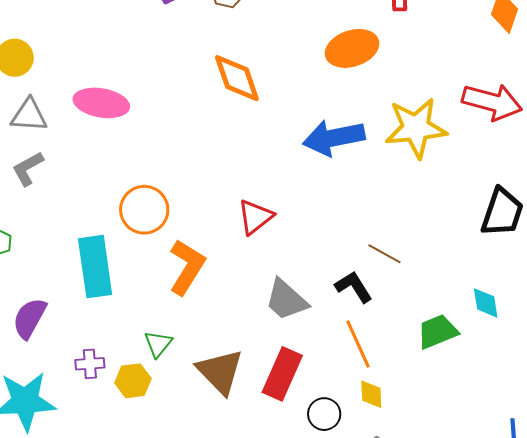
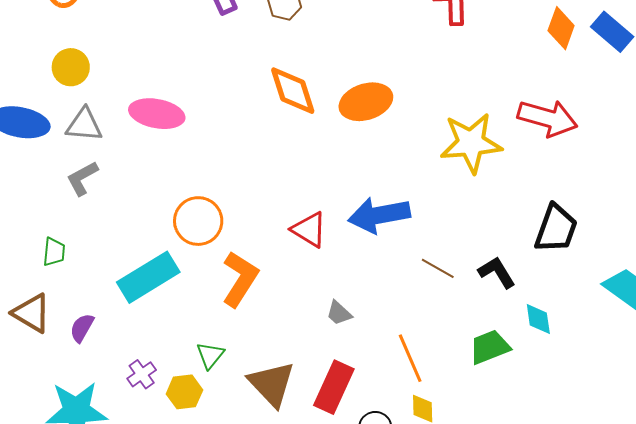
orange ellipse: (352, 48) -> (366, 102), moved
blue arrow: (334, 138) -> (379, 215), moved
red triangle: (255, 217) -> (309, 230), turned -51
cyan rectangle: (95, 267) -> (148, 277), turned 66
black L-shape: (354, 287) -> (497, 272), moved
gray trapezoid: (286, 300) -> (339, 313), size x0.6
purple semicircle: (29, 318) -> (82, 328), size x0.7
purple cross: (90, 364) -> (142, 374), turned -32

